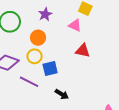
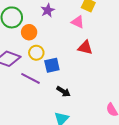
orange circle: (38, 38) -> (29, 32), moved

